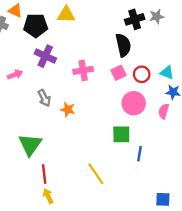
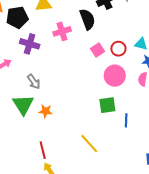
black semicircle: (123, 45) -> (87, 19), moved
pink cross: (83, 70) -> (62, 31), moved
orange star: (68, 109) -> (46, 111), moved
green triangle: (30, 145) -> (23, 105), moved

